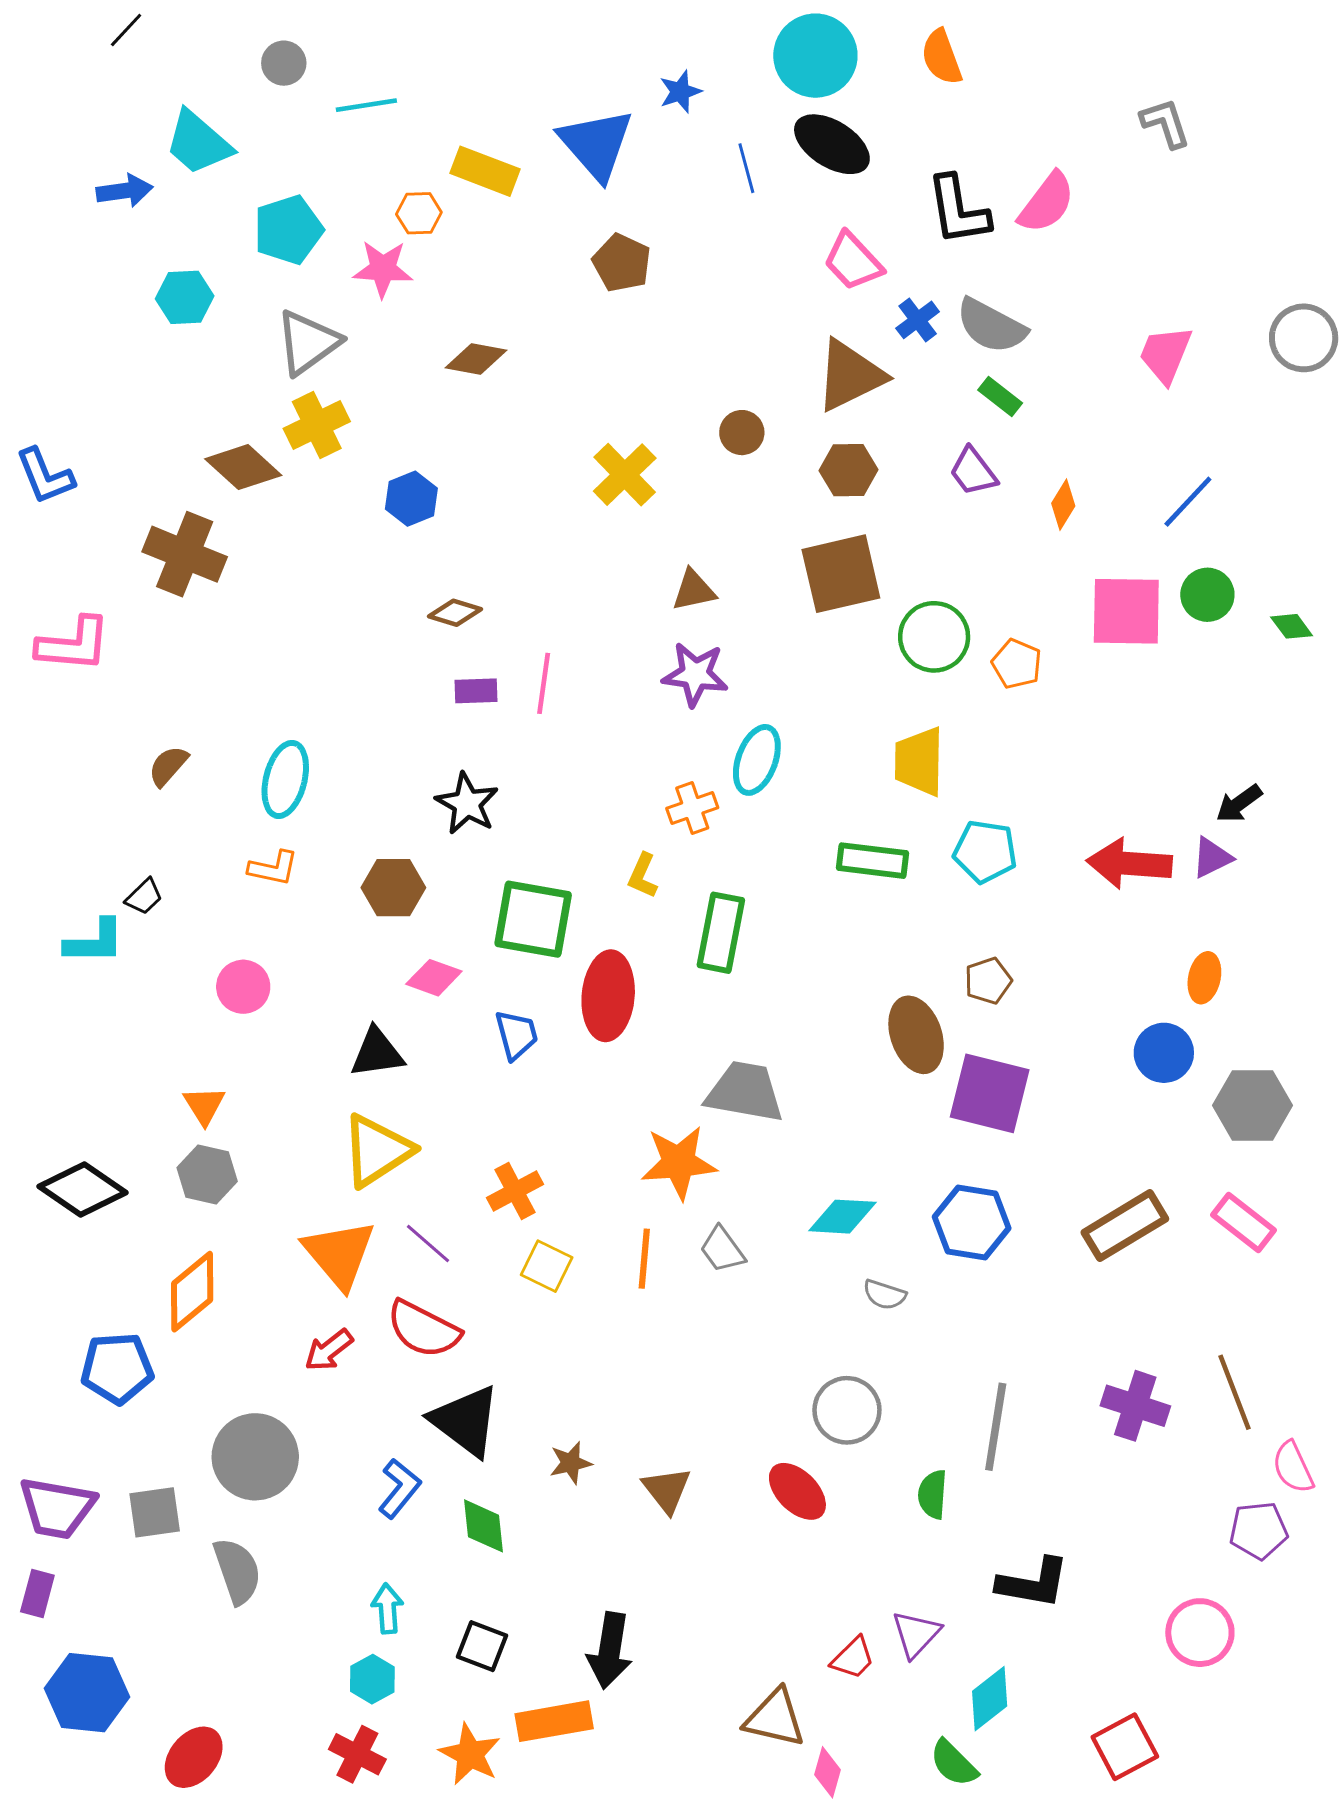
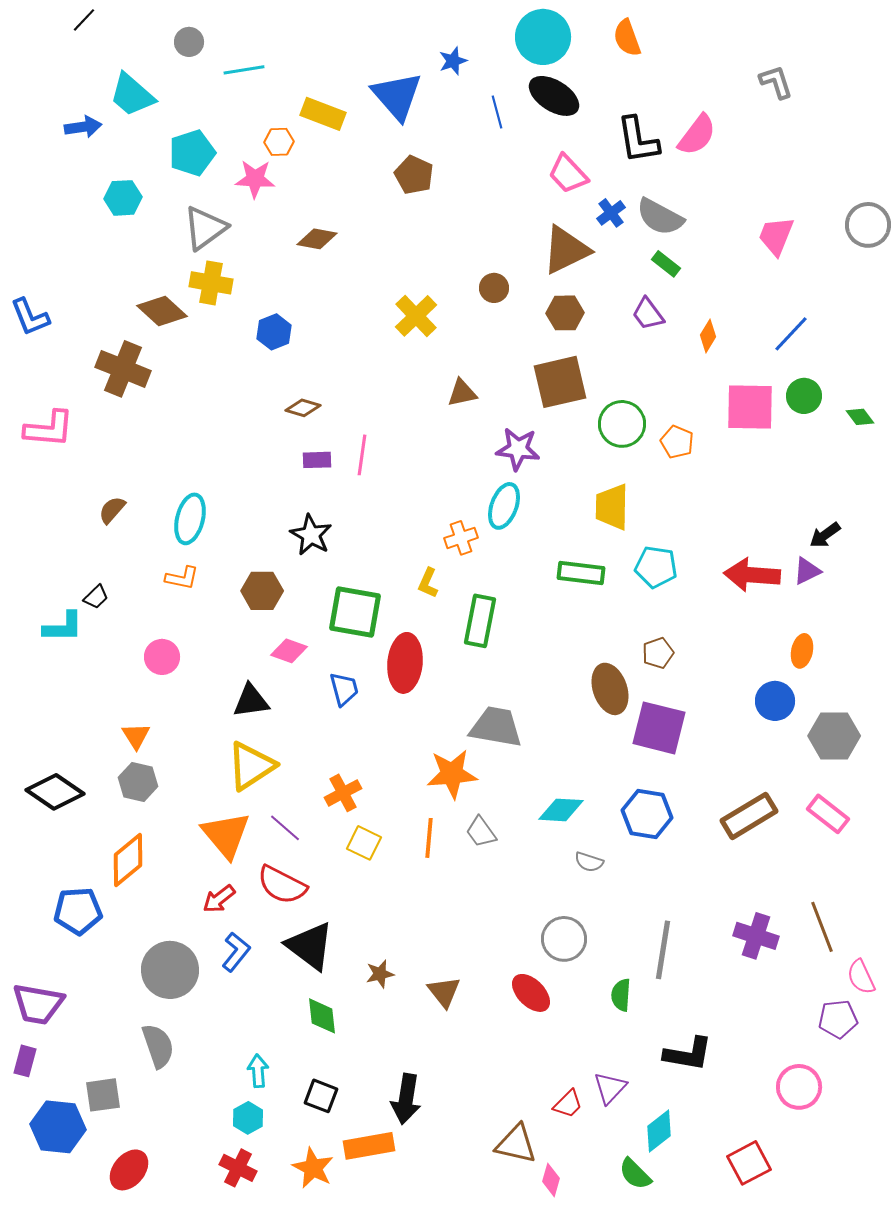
yellow cross: (317, 425) -> (211, 283), turned 36
purple star: (695, 674) -> (518, 449), moved
blue L-shape: (399, 1488) -> (236, 952), moved
gray square: (155, 1512) -> (103, 1095), moved

